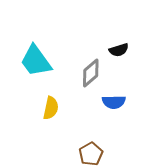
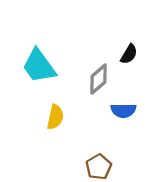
black semicircle: (119, 50) -> (129, 54), turned -42

